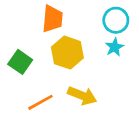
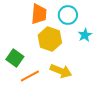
cyan circle: (116, 20) -> (68, 15), moved
green square: (20, 62) -> (15, 58), moved

